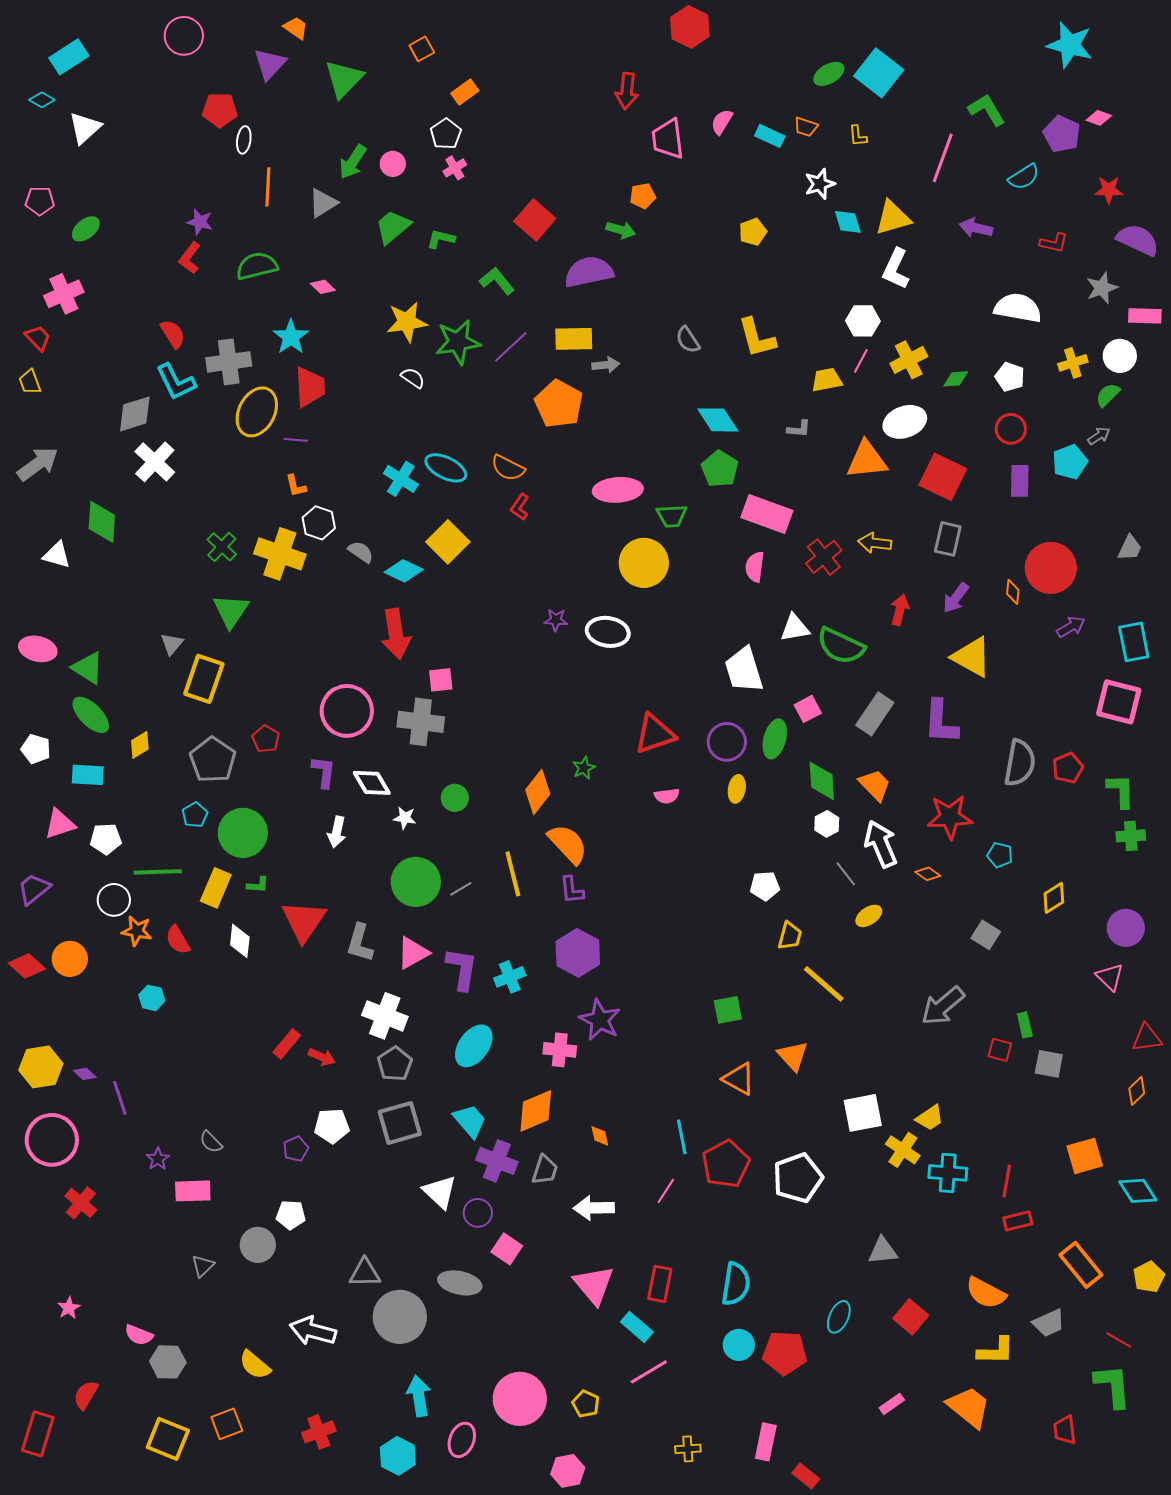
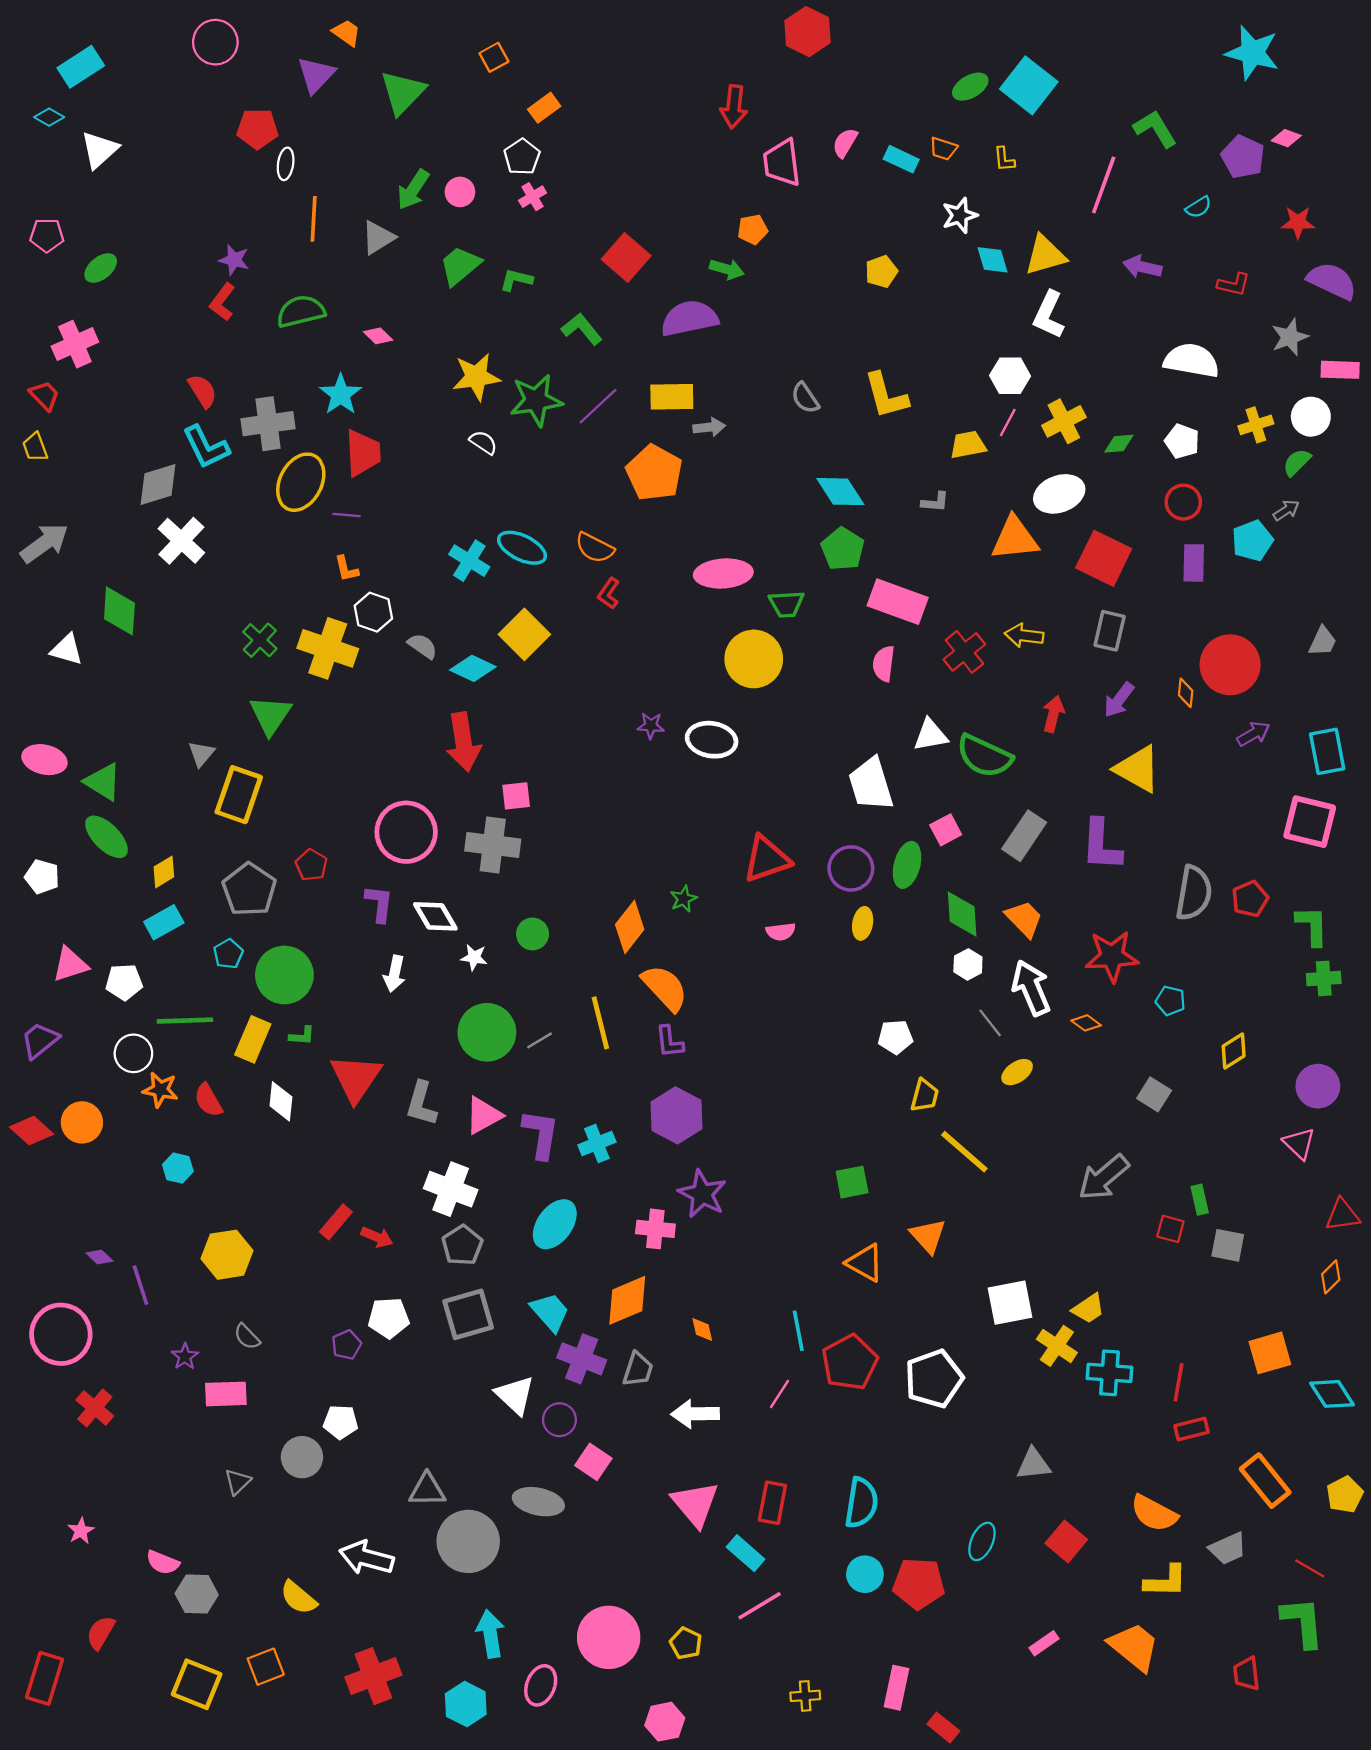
cyan semicircle: (1024, 177) -> (1198, 207), size x0.7
cyan rectangle: (88, 775) -> (164, 922), moved, turned -32
yellow hexagon: (41, 1067) -> (227, 1255), moved
red cross: (319, 1432) -> (373, 1676), size x1.4

